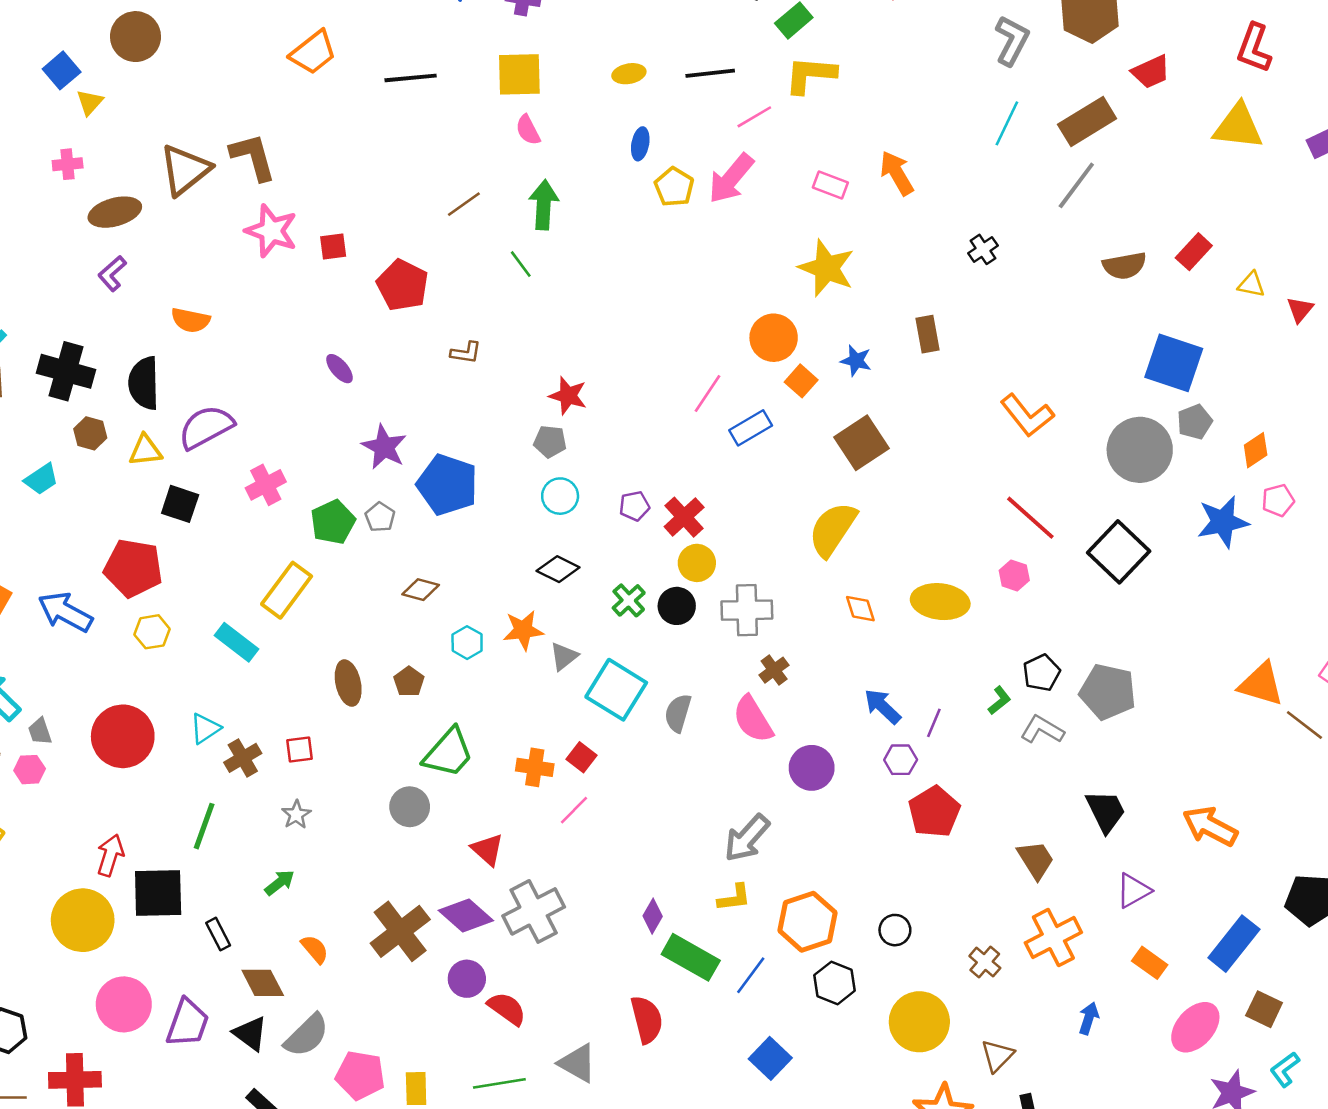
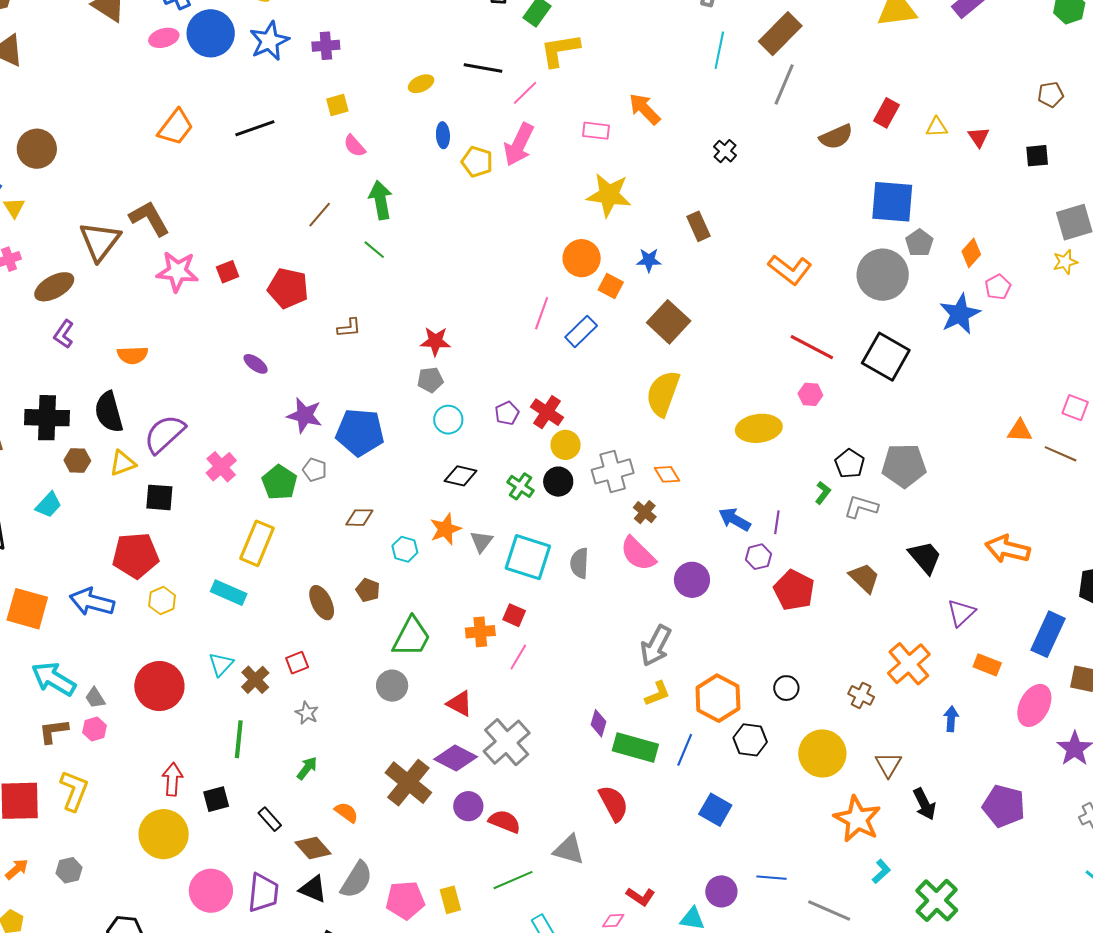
black line: (710, 73) -> (483, 68), turned 30
yellow square: (519, 74) -> (337, 105), size x0.6
orange diamond: (860, 609) -> (667, 474), moved
orange triangle: (1261, 684) -> (1020, 431), size x0.7
brown trapezoid: (1036, 860) -> (864, 578), moved
black square: (158, 893) -> (216, 799), size x0.6

